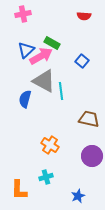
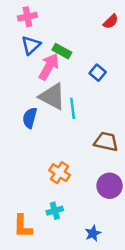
red semicircle: (84, 16) -> (111, 21), moved, turned -48
blue triangle: (26, 50) -> (31, 45), moved
pink arrow: (41, 56) -> (49, 67), turned -30

